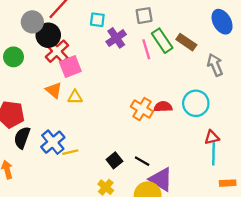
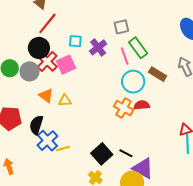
cyan square: (97, 20) -> (75, 41), moved
gray circle: (32, 22) -> (30, 71), moved
brown rectangle: (186, 42) -> (158, 74), moved
pink square: (70, 67) -> (66, 65), moved
cyan circle: (196, 103) -> (133, 82), moved
black semicircle: (22, 138) -> (36, 125), moved
black square: (114, 160) -> (102, 154), size x1.5

